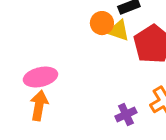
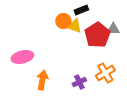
orange arrow: (39, 105) -> (42, 80), moved

